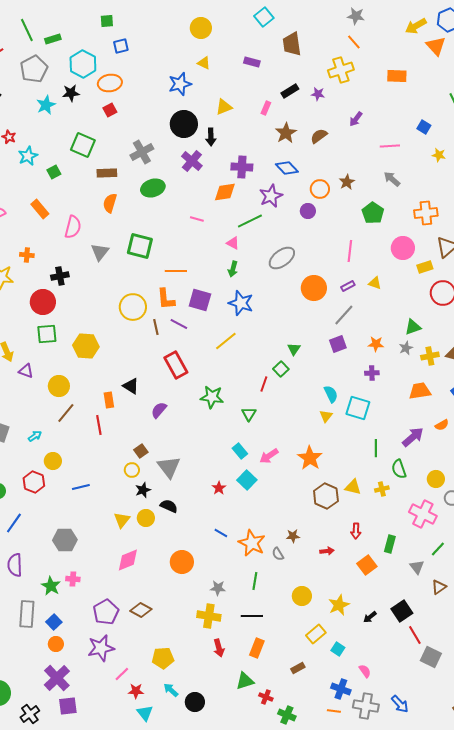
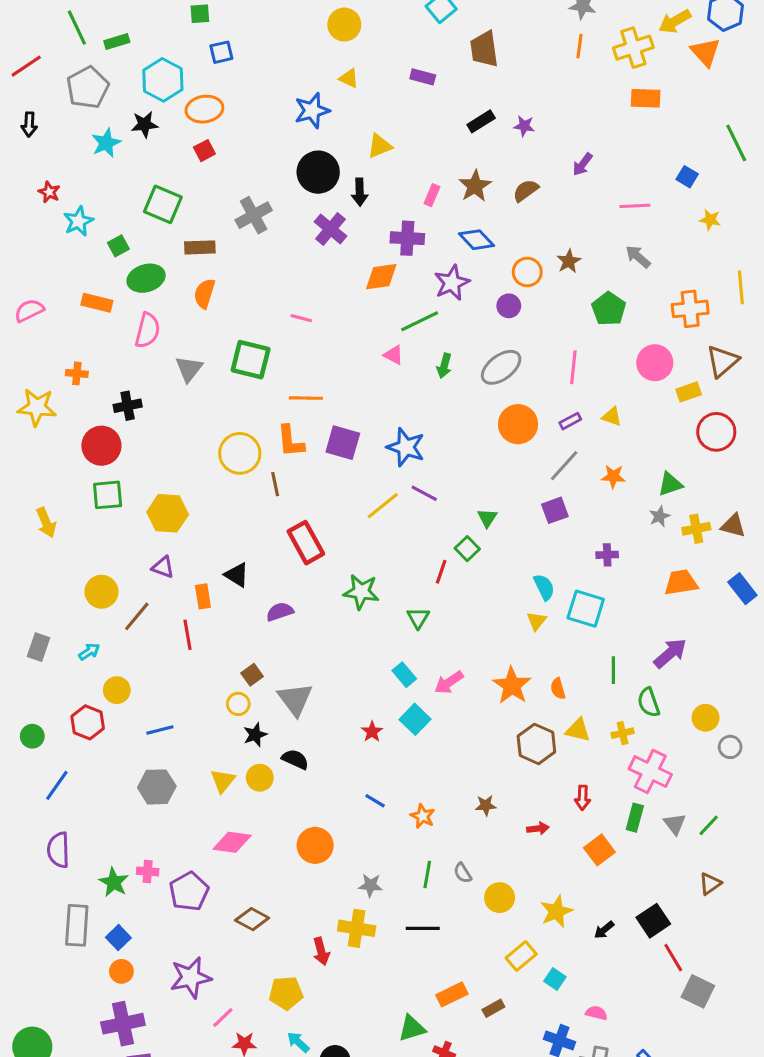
orange line: (354, 42) -> (579, 46), turned 49
yellow cross: (341, 70) -> (633, 48), moved
pink rectangle: (266, 108) -> (432, 195), moved
green ellipse: (153, 188) -> (146, 278), moved
orange rectangle: (40, 209) -> (97, 303), turned -36
pink line: (197, 219) -> (301, 318), moved
gray ellipse: (282, 258) -> (501, 367), moved
green arrow: (233, 269) -> (444, 366), moved
purple line: (179, 324) -> (424, 493), moved
orange star: (376, 344) -> (613, 476), moved
purple triangle: (26, 371) -> (163, 567), moved
yellow circle: (59, 386) -> (101, 592), moved
purple semicircle: (159, 410) -> (280, 612), turned 30
orange semicircle: (442, 425) -> (558, 689), moved, turned 104
pink cross: (423, 514) -> (650, 772), moved
gray hexagon: (65, 540) -> (157, 787), moved
orange star: (252, 543) -> (423, 816), size x0.6
gray semicircle: (278, 554) -> (463, 873), moved
pink diamond: (128, 560) -> (232, 842), turned 30
gray triangle: (417, 567) -> (675, 824), moved
purple pentagon: (106, 612) -> (189, 891), moved
red arrow: (219, 648) -> (321, 951), moved
orange rectangle: (257, 648) -> (452, 994), moved, turned 42
pink semicircle: (365, 671) -> (596, 1013), turned -40
purple cross: (57, 678) -> (123, 1024), turned 32

